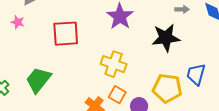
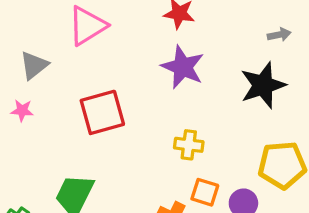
yellow cross: (114, 64) -> (189, 145), size x0.7

